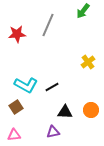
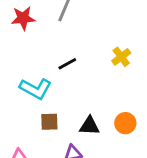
black line: (52, 87) -> (67, 64), moved
brown square: (16, 107) -> (49, 122), moved, turned 32

